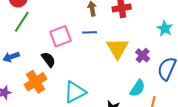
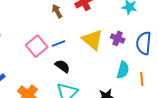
blue line: (89, 32) -> (59, 43), moved
black semicircle: (48, 60) -> (62, 66), moved

